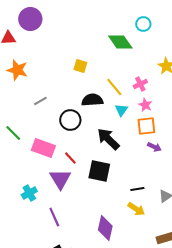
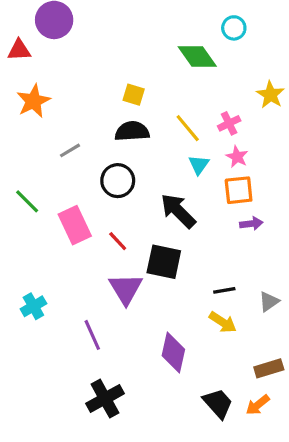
orange star: (17, 70) -> (33, 101), turned 30
black semicircle: (92, 100) -> (132, 131), moved
purple arrow: (154, 147) -> (251, 224), turned -32
pink rectangle: (43, 148) -> (75, 225), turned 45
purple triangle: (60, 179) -> (126, 289), moved
cyan cross: (29, 193) -> (33, 306), moved

